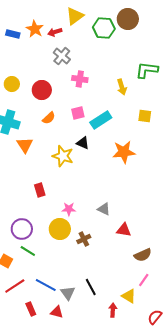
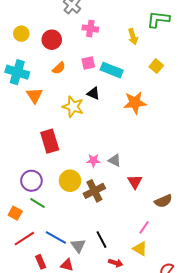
yellow square: (145, 116) -> (156, 66), turned 32
cyan rectangle: (101, 120) -> (112, 70), turned 55
red rectangle: (40, 190) -> (50, 141), size x1.6
pink star: (69, 209) -> (93, 160), moved
red triangle: (124, 230) -> (135, 182), turned 49
brown cross: (84, 239) -> (94, 191), size x1.5
brown semicircle: (143, 255) -> (163, 201), moved
pink line: (144, 280) -> (144, 227), moved
red arrow: (113, 310) -> (116, 263), moved, turned 104

